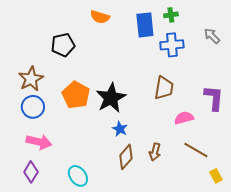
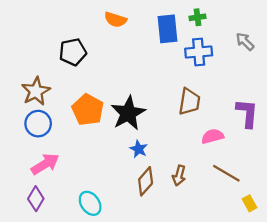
pink arrow: (39, 142) -> (45, 164), turned -45

